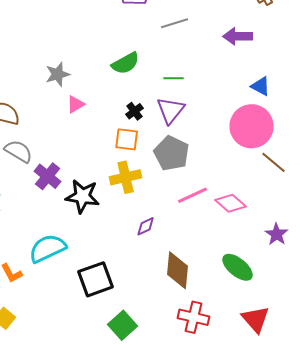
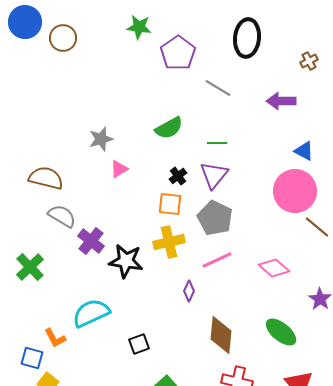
gray line: (175, 23) -> (218, 88), turned 48
pink line: (193, 195) -> (217, 260), moved
purple diamond: (146, 226) -> (189, 291), turned -40
black square: (96, 279) -> (139, 344), size x0.6

